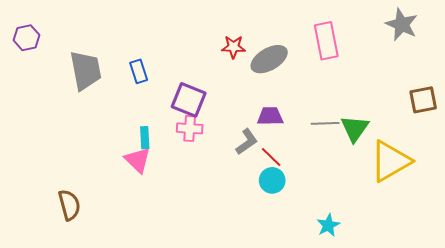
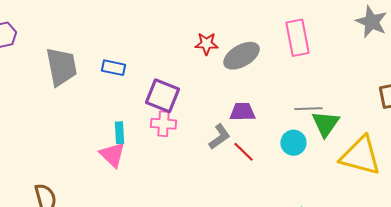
blue rectangle: (139, 71) -> (113, 68), turned -60
gray line: (325, 123) -> (308, 109), moved
yellow triangle: (390, 161) -> (360, 156), turned 45
cyan circle: (272, 180) -> (293, 143), moved

